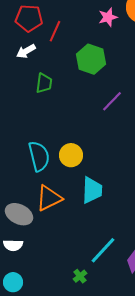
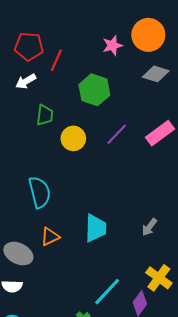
yellow circle: (71, 155) -> (73, 138), moved
orange triangle: (49, 198) -> (50, 237), size x0.7

